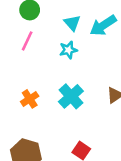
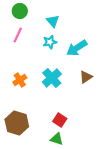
cyan arrow: (103, 25) -> (77, 48), moved

